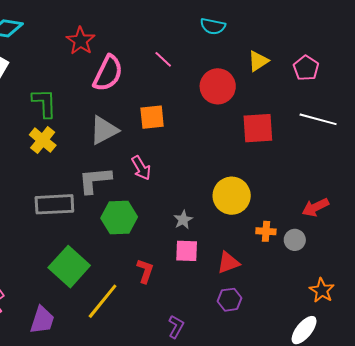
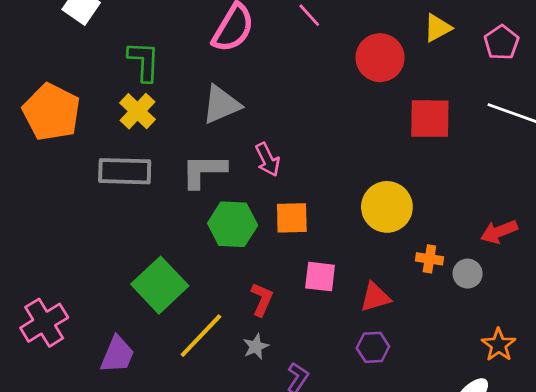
orange square: (152, 117) -> (292, 218), moved
gray rectangle: (54, 204) -> (125, 171), moved
gray star: (183, 220) -> (256, 347), moved

